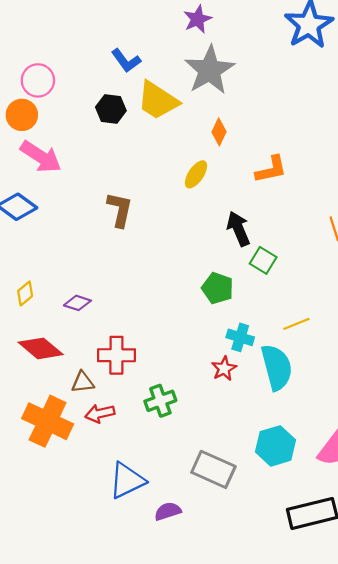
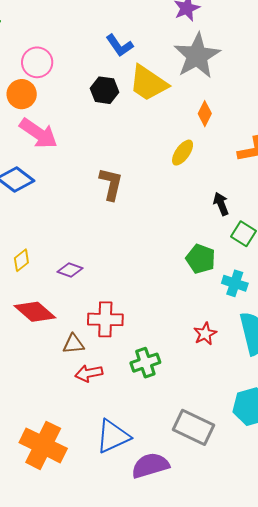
black arrow: (238, 229) -> (221, 204), size x0.7
cyan cross: (240, 337) -> (235, 283), moved
orange cross: (48, 421) -> (43, 445), moved
purple semicircle: (168, 511) -> (150, 465), size x1.5

